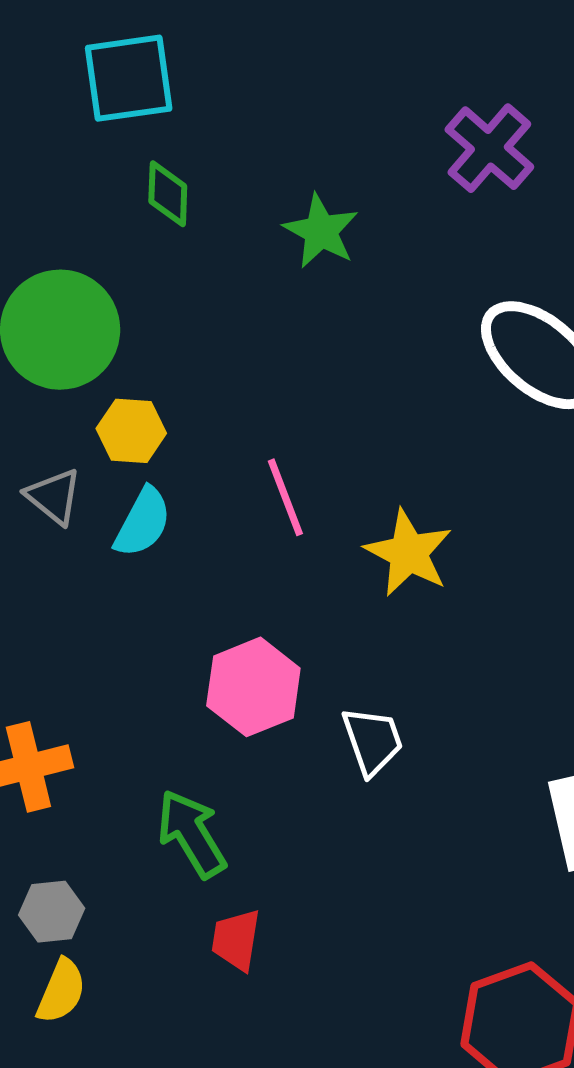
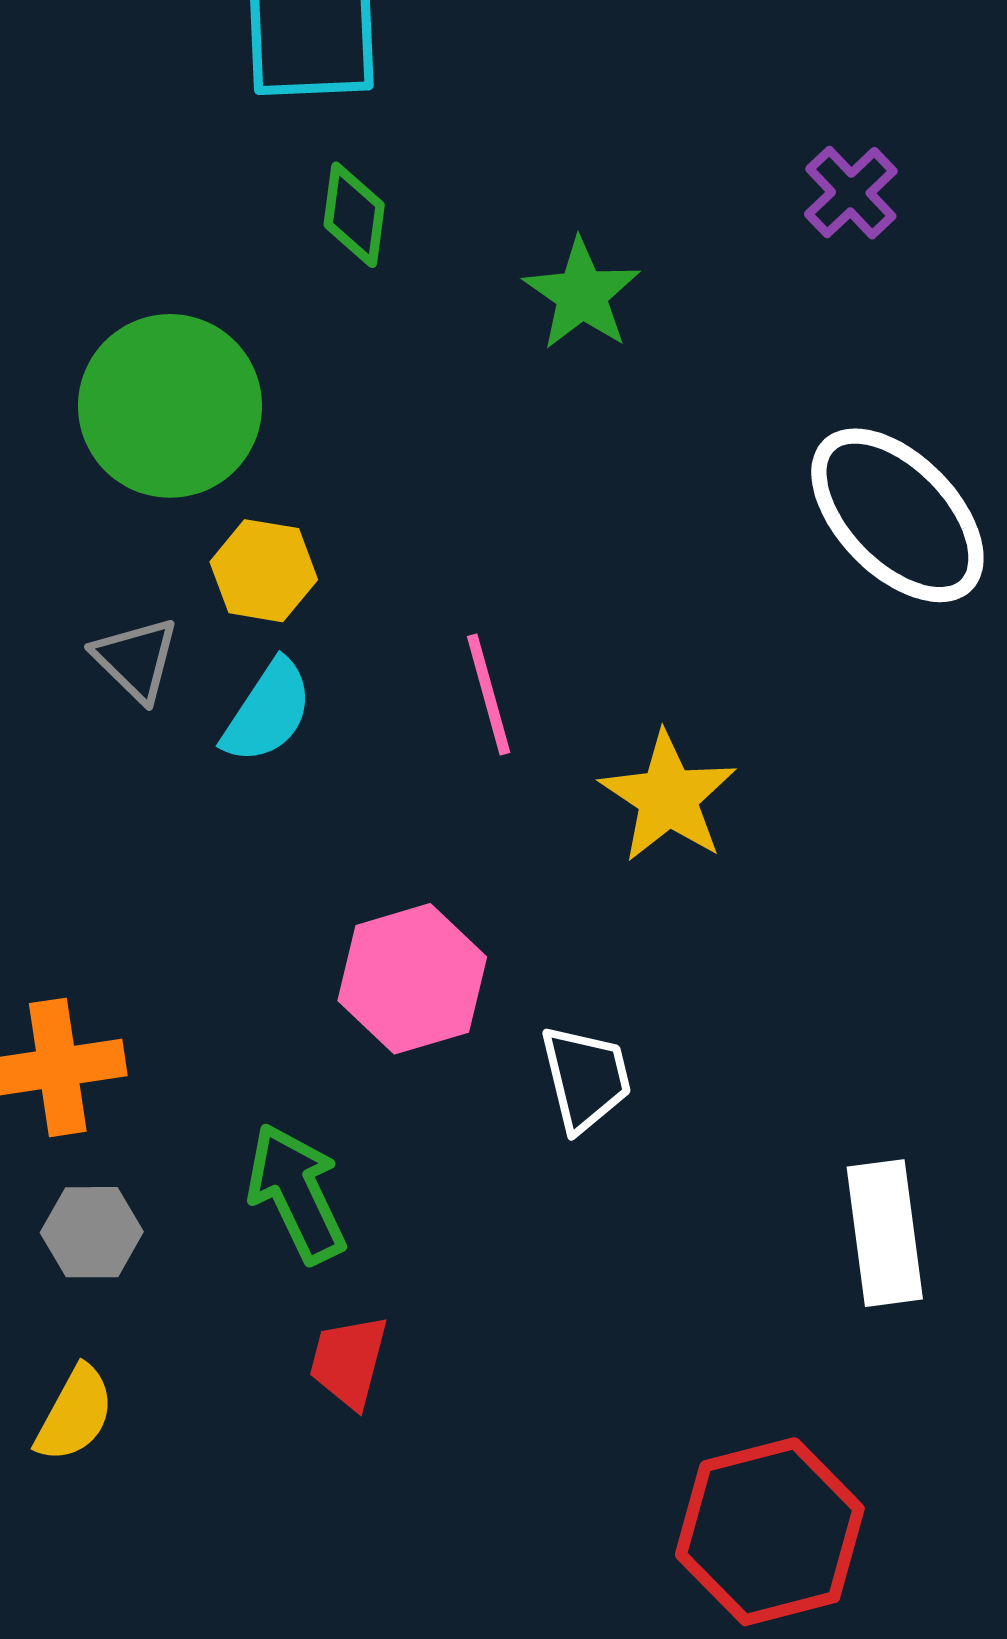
purple cross: (489, 148) -> (851, 193), size x0.7
gray hexagon: (52, 912) -> (92, 1232), moved

